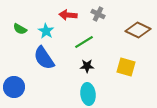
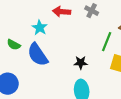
green semicircle: (20, 29) -> (14, 45), moved
green line: (84, 42) -> (107, 42), moved, turned -36

